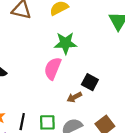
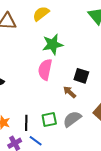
brown arrow: (74, 97) -> (70, 92), turned 80

